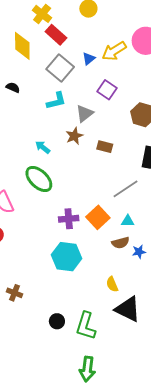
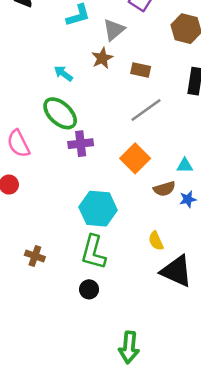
gray line: (125, 189) -> (146, 110), moved
purple cross: (69, 219) -> (81, 144), moved
cyan triangle: (128, 221) -> (185, 166), moved
green L-shape: (86, 326) -> (93, 252), moved

